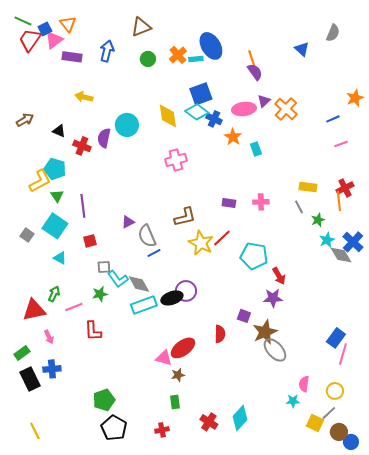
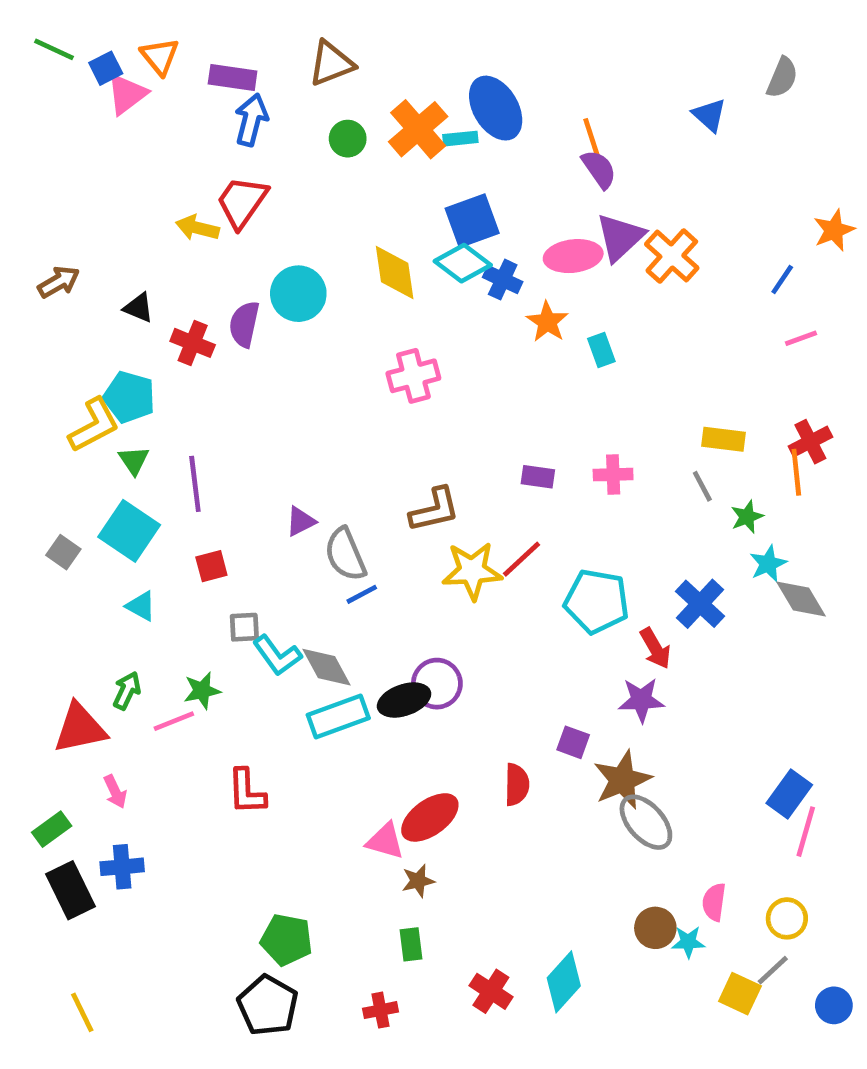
red trapezoid: (30, 40) -> (242, 202), moved
orange cross: (178, 55) -> (418, 129), size x1.4
purple rectangle: (72, 57) -> (233, 78), moved
purple triangle: (264, 101) -> (620, 237), size x1.6
blue line: (333, 119) -> (782, 280), turned -32
blue cross: (353, 242) -> (700, 604), moved
yellow star: (201, 243) -> (472, 571), turned -30
green star: (100, 294) -> (202, 691), moved
red L-shape: (93, 331) -> (247, 792), moved
green pentagon: (104, 400) -> (287, 940), moved, turned 30
brown circle: (339, 432) -> (655, 928), moved
blue circle: (351, 442) -> (834, 1005), moved

